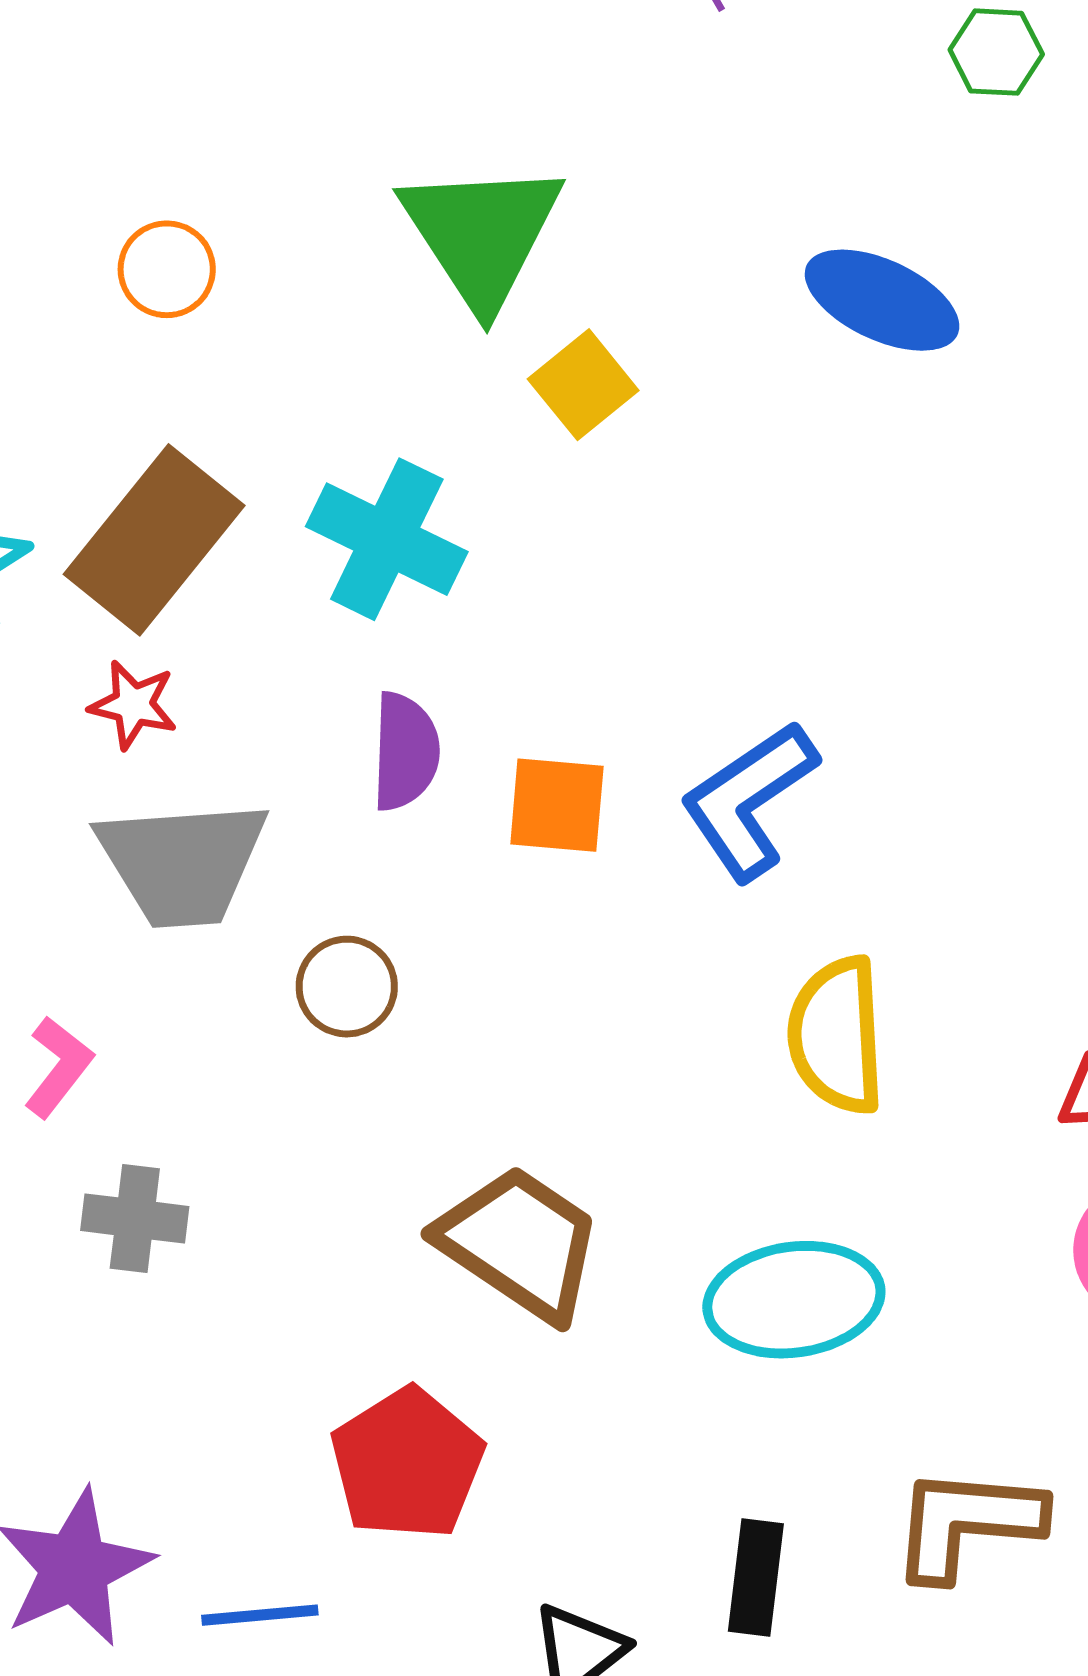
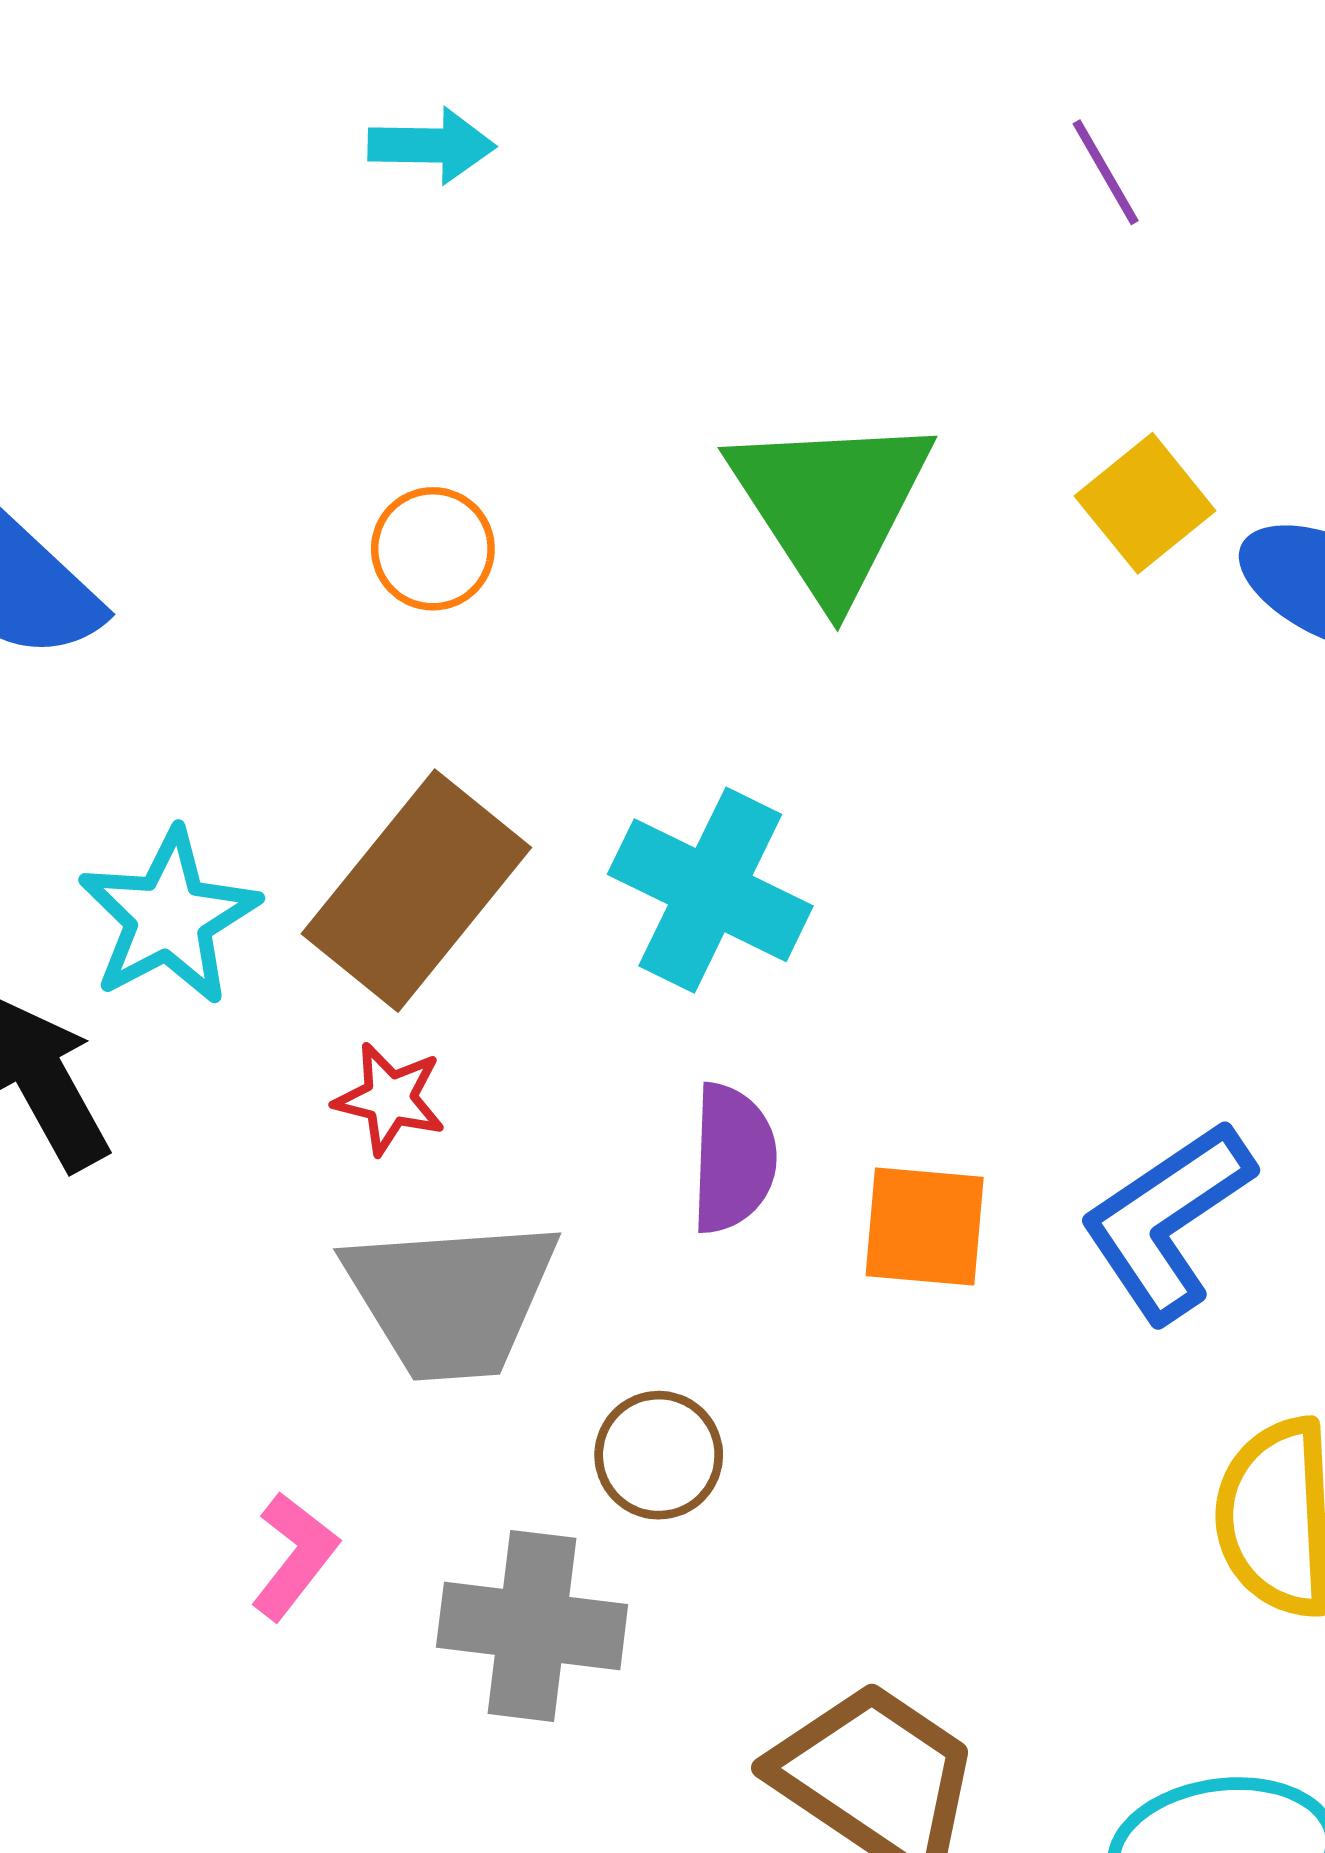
yellow square: (583, 385) -> (1145, 503), moved
gray cross: (135, 1219) -> (532, 1626), moved, size x1.4

